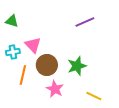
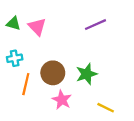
pink triangle: (33, 45) -> (37, 27), moved

